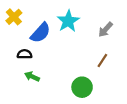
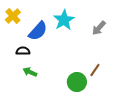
brown line: (102, 61) -> (95, 70), moved

